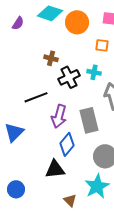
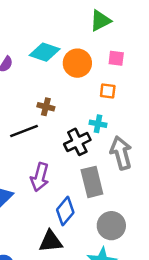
black cross: (69, 77) -> (77, 142), moved
black line: (36, 97) -> (24, 131), moved
purple arrow: (59, 116) -> (40, 177), moved

